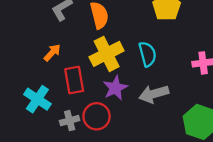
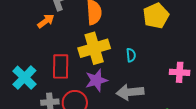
orange arrow: (52, 53) -> (46, 21), moved
cyan semicircle: (147, 54) -> (131, 55), size x0.6

